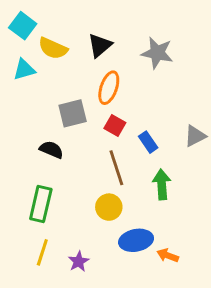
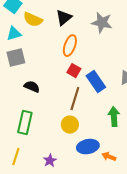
gray square: (73, 113) -> (16, 58), moved
blue rectangle: (148, 142) -> (96, 82), size x1.5
brown line: (116, 168) -> (75, 99), turned 35
green arrow: (162, 184) -> (114, 117), moved
yellow line: (42, 252) -> (16, 157), moved

